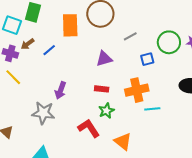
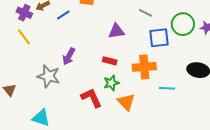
gray line: (130, 36) -> (145, 13), turned 48
blue square: (147, 59) -> (159, 38), size x1.5
cyan line: (152, 109) -> (167, 88), moved
orange triangle: (123, 141) -> (126, 102), moved

